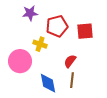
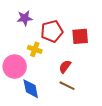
brown line: (72, 80) -> (67, 86), turned -70
blue diamond: (48, 83) -> (31, 89), moved

